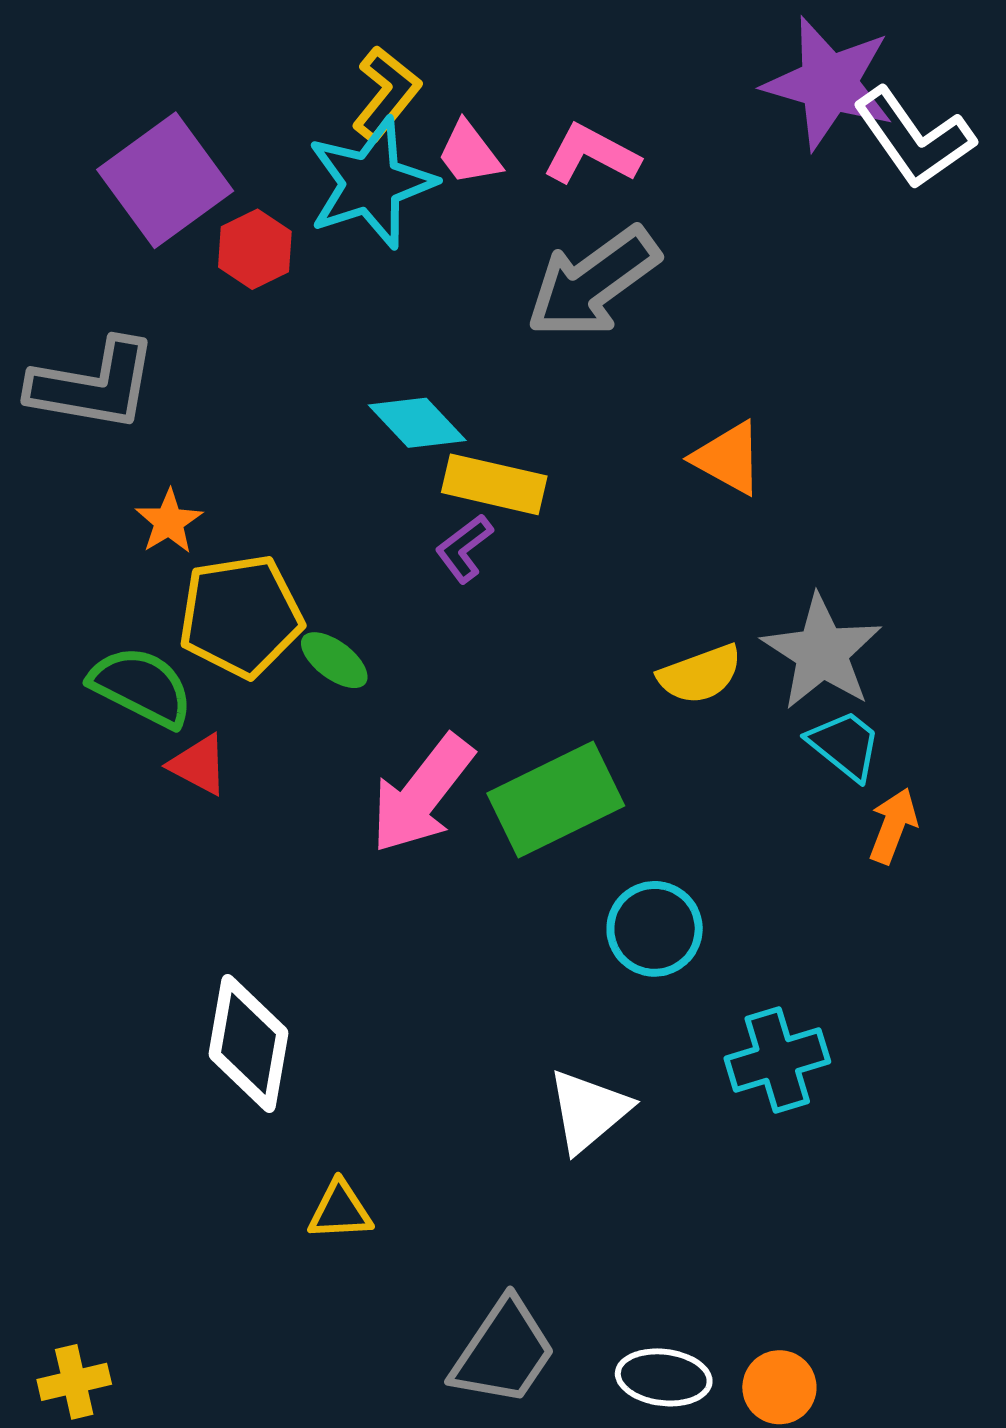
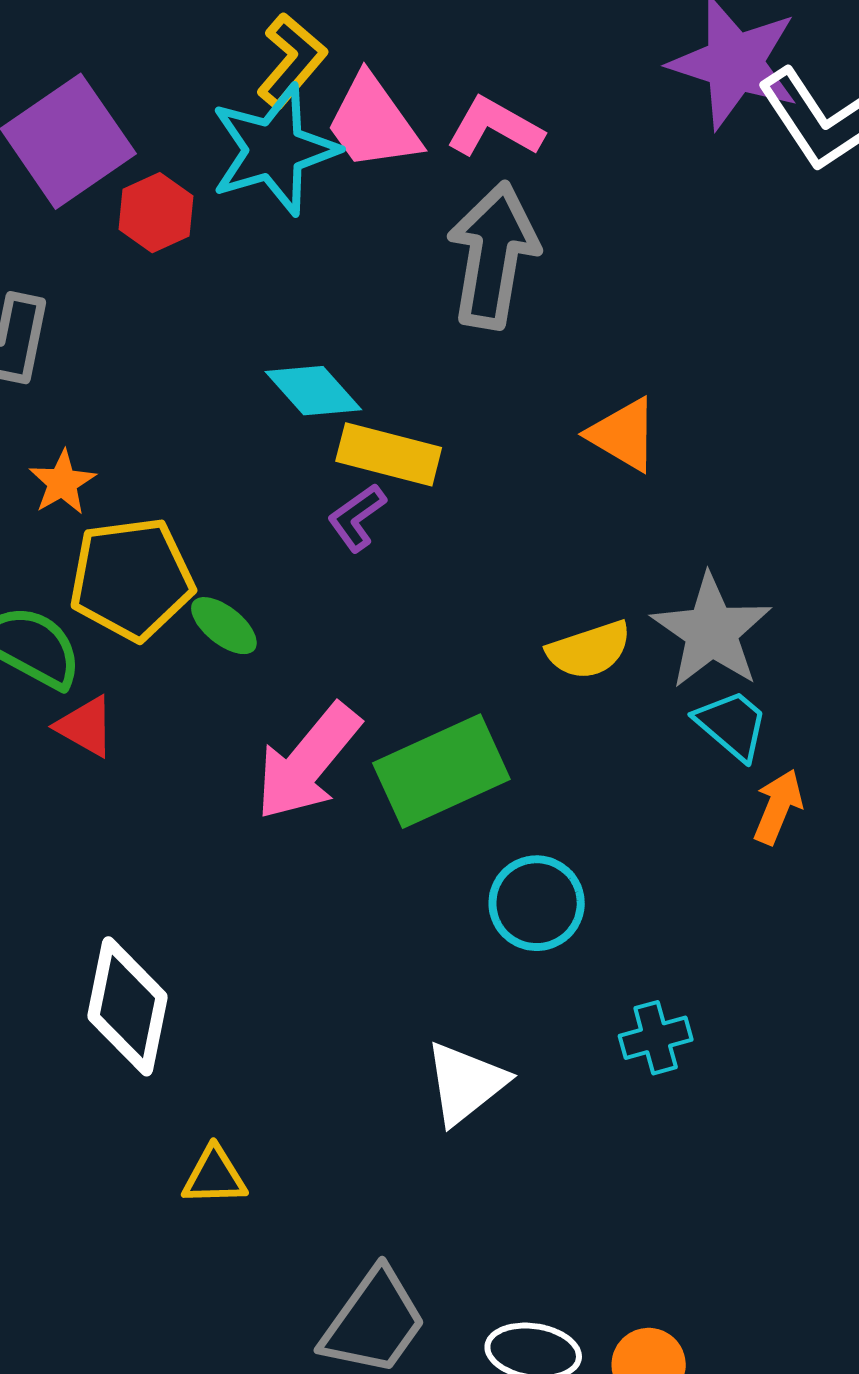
pink trapezoid: (469, 153) -> (373, 123), size x1.5
gray arrow: (593, 282) -> (493, 255), turned 134
cyan cross: (777, 1060) -> (656, 1038), size x0.7

